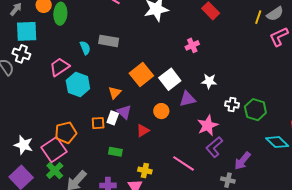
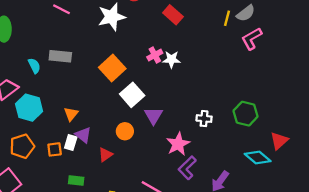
orange square: (141, 74) -> (112, 68), moved
white star: (209, 81) -> (171, 59), moved
purple triangle: (187, 99) -> (153, 116), turned -42
green hexagon: (255, 110) -> (246, 114), moved
orange pentagon: (66, 133) -> (22, 146), moved

